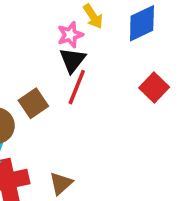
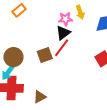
brown square: (33, 103) -> (45, 55), moved

